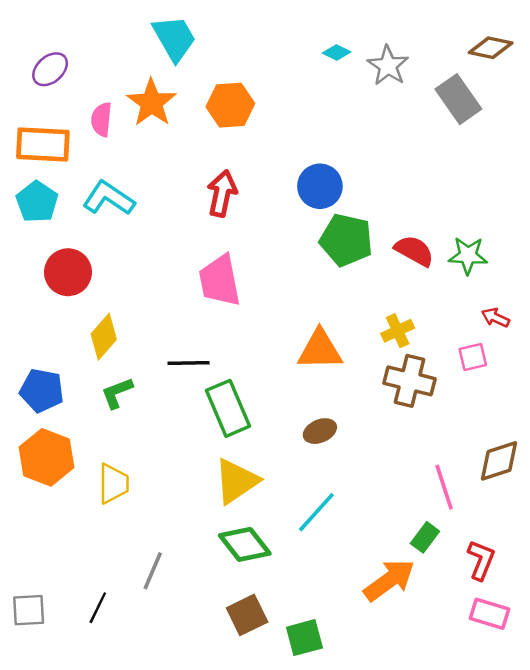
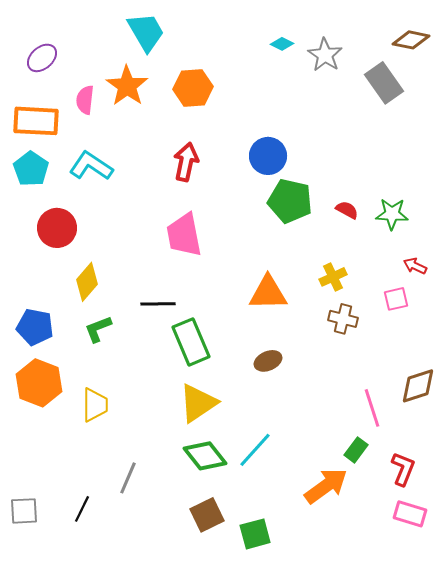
red semicircle: (414, 251) -> (347, 210), size x0.7
brown cross: (409, 381) -> (343, 319), size x0.7
cyan line: (316, 512) -> (255, 450), moved

